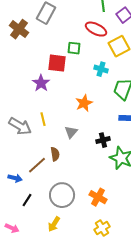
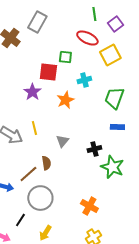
cyan cross: (101, 69) -> (84, 80), moved, turned -32
orange star: (84, 103) -> (65, 100), moved
gray circle: (62, 195) -> (40, 198), moved
black line: (27, 200) -> (20, 220), moved

